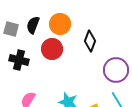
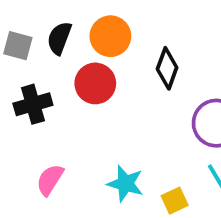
black cross: (19, 60) -> (33, 104), turned -30

